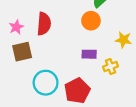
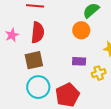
brown square: (22, 52) -> (34, 60), moved

